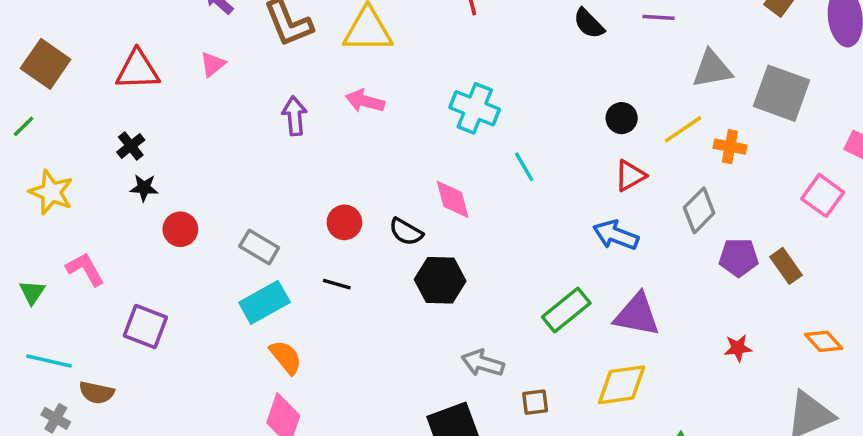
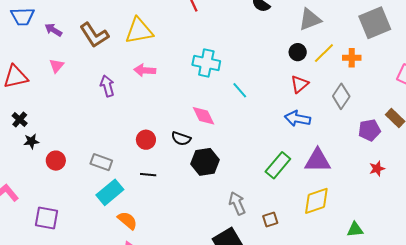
gray triangle: (712, 69) -> (310, 19), moved
gray square: (782, 93) -> (375, 23), turned -32
black circle: (622, 118) -> (298, 52), moved
purple pentagon: (739, 257) -> (369, 130), moved
gray arrow: (483, 363) -> (237, 203), turned 60

